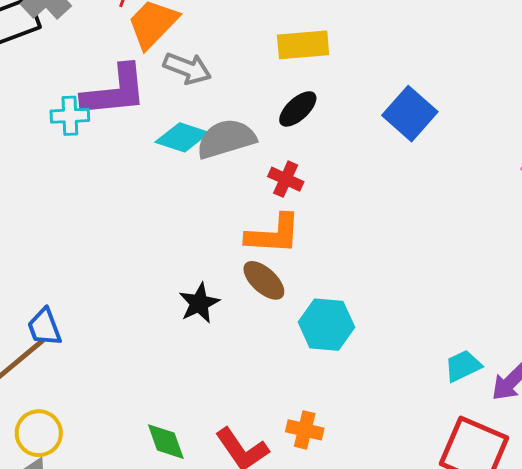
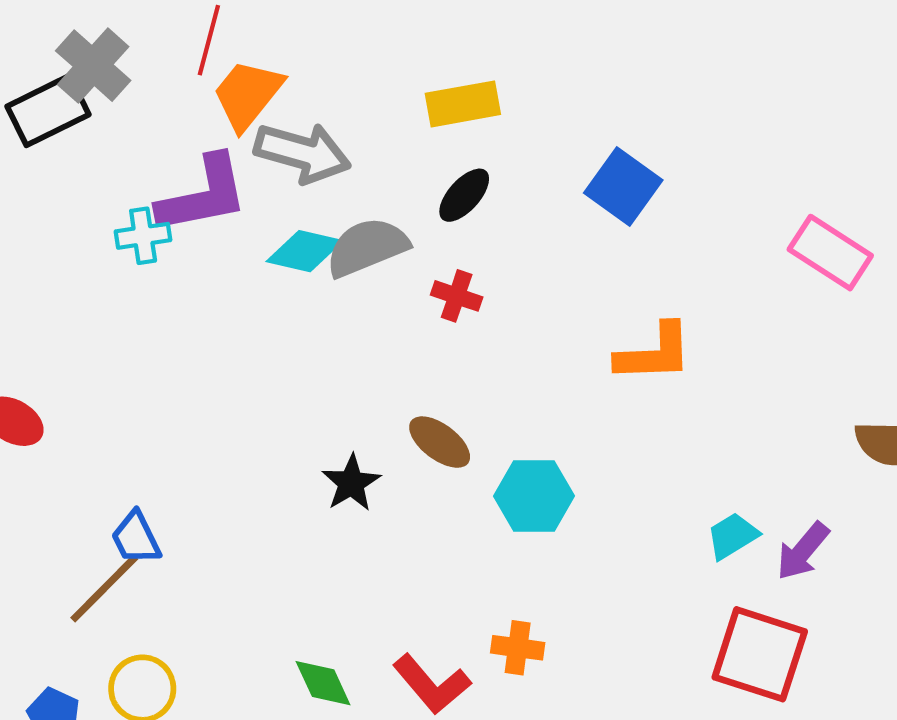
gray arrow: (187, 68) -> (303, 153), size x1.4
orange L-shape: (273, 234) -> (654, 353), moved

